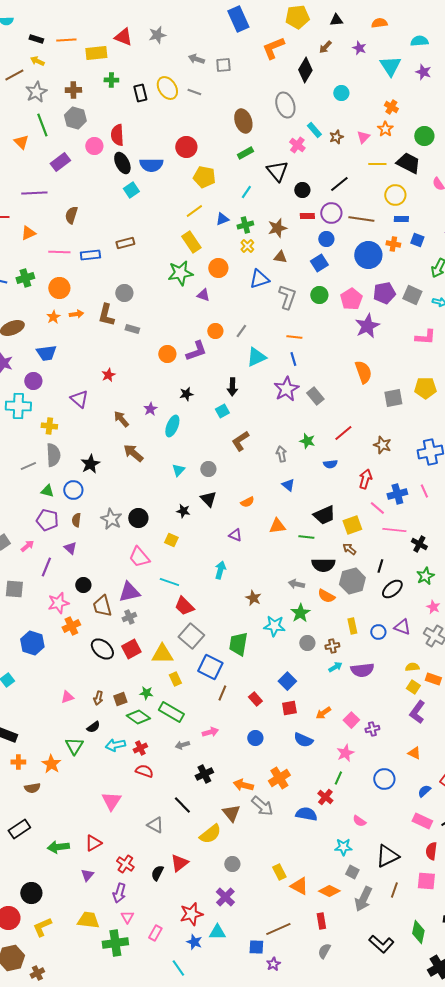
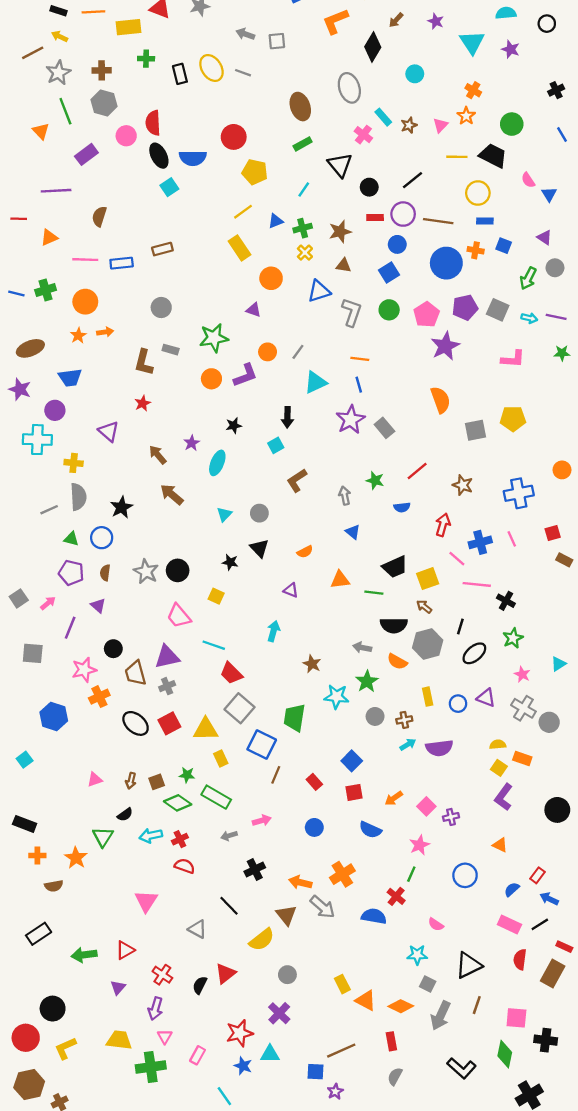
green star: (180, 273) -> (214, 338), moved
brown L-shape: (106, 315) -> (144, 362), moved
pink square: (426, 881) -> (516, 1018), moved

